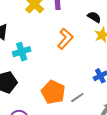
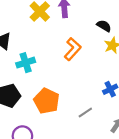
orange pentagon: (53, 92) -> (47, 101), moved

